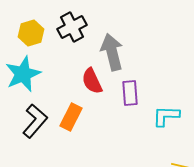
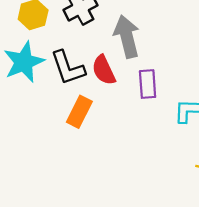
black L-shape: (35, 121) -> (68, 68), moved, turned 120

